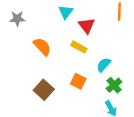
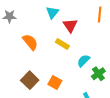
orange square: (78, 81) -> (55, 83), moved
green cross: (114, 85) -> (98, 74), moved

